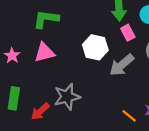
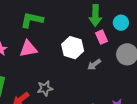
gray arrow: (122, 65) -> (94, 65), size x0.6
gray star: (67, 97) -> (45, 88), size x0.7

